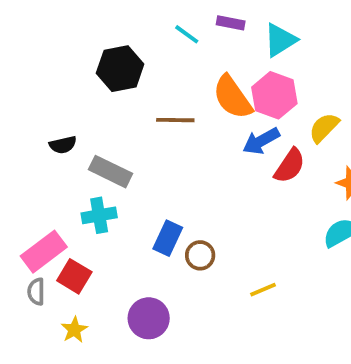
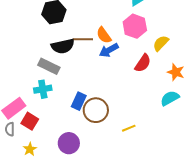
orange semicircle: (232, 97) -> (104, 35), moved, size x0.7
blue arrow: (261, 141) -> (109, 50), moved
black semicircle: (63, 145) -> (63, 46), moved, size x1.6
brown circle: (200, 255) -> (96, 110), size x1.6

